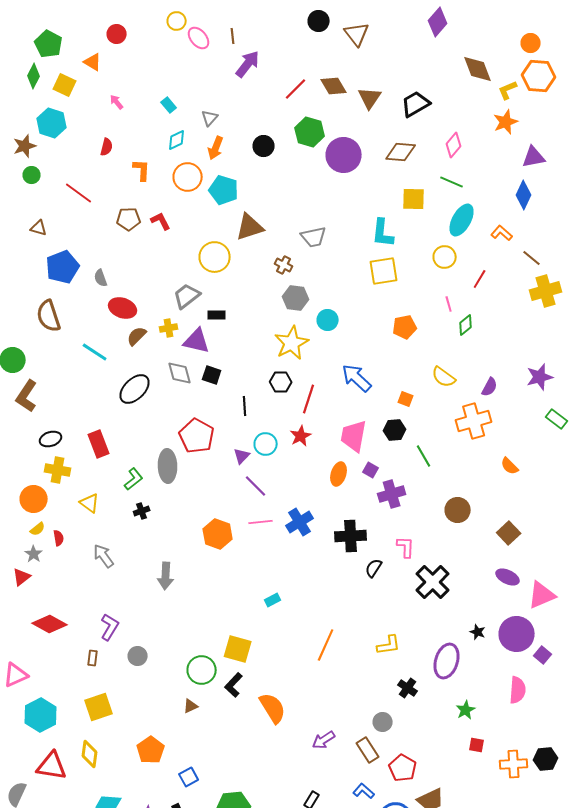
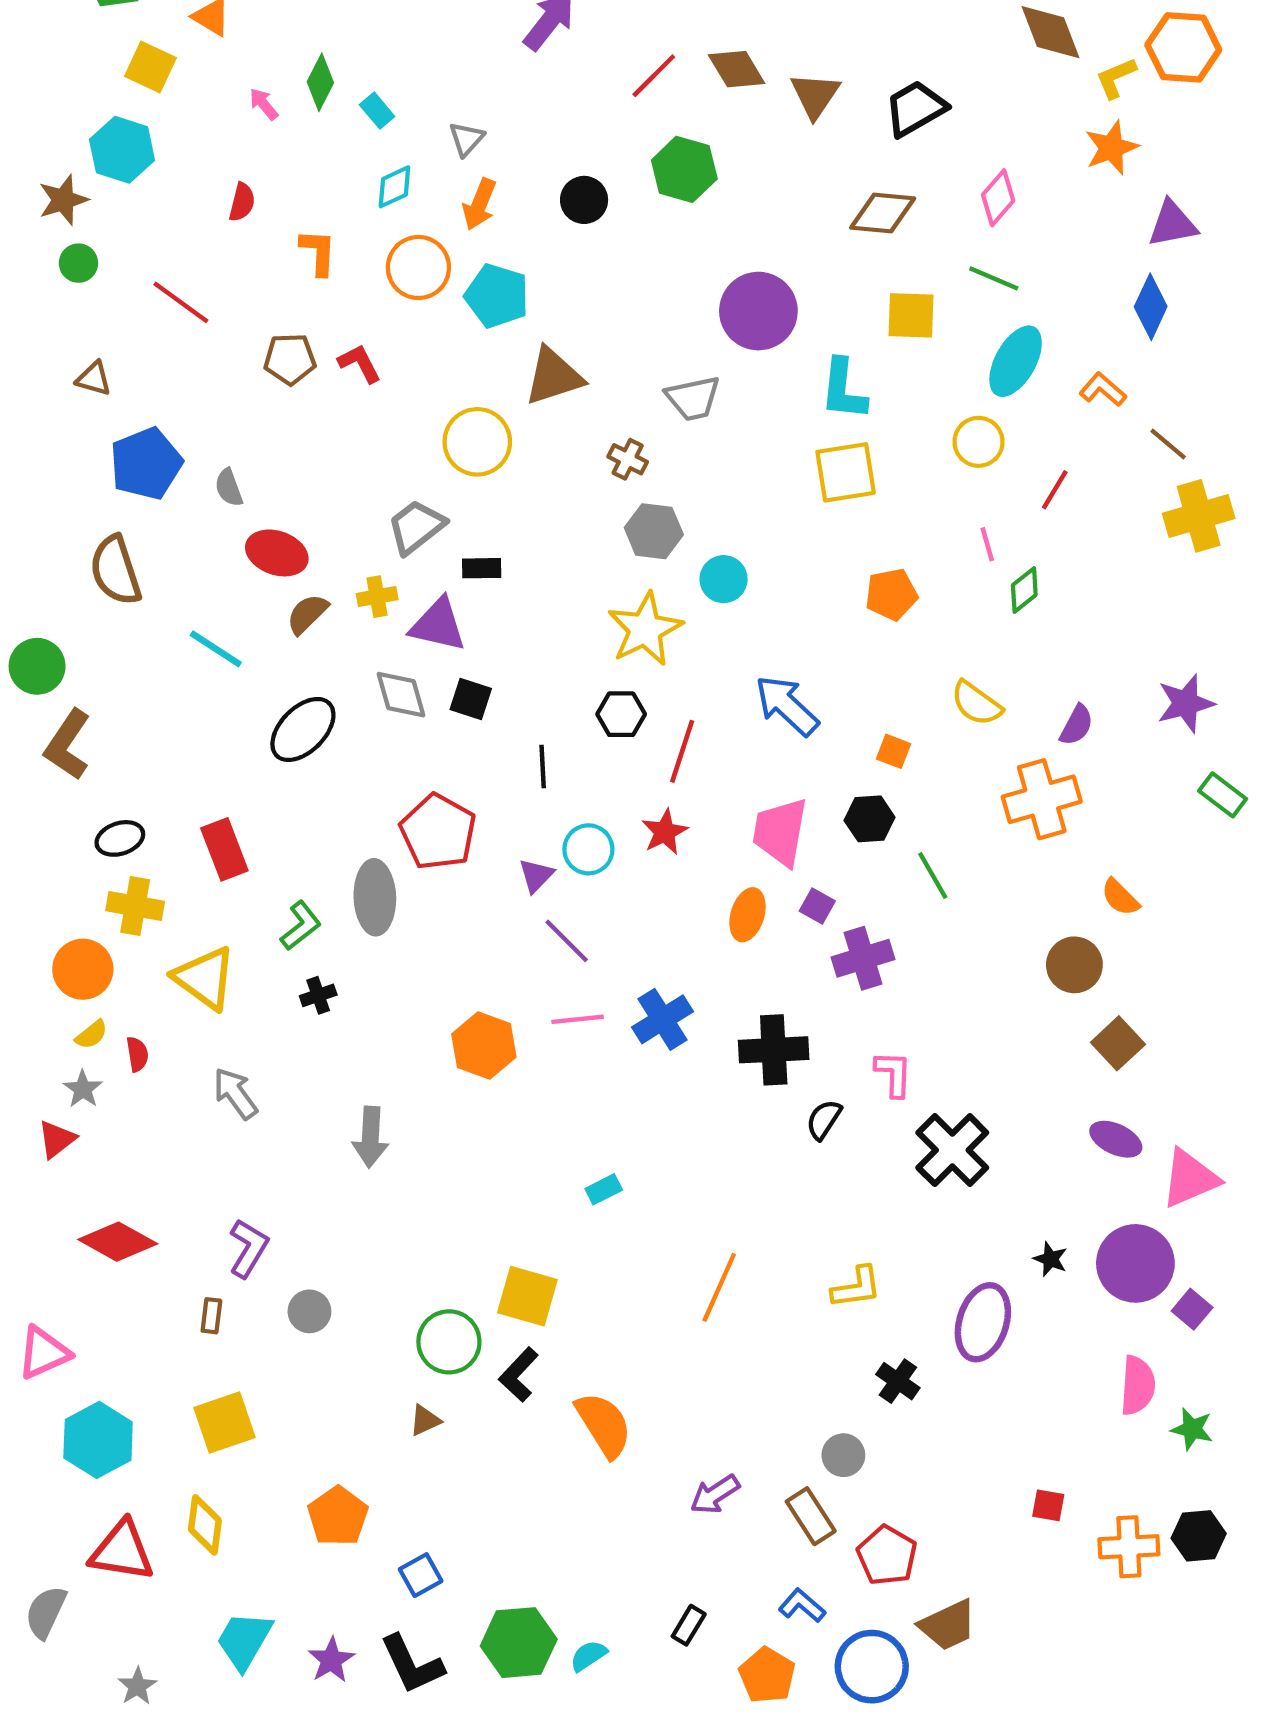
green diamond: (34, 76) -> (320, 82), moved
purple circle: (344, 155) -> (758, 311), moved
yellow triangle: (90, 503) -> (205, 978), size x1.5
brown circle: (458, 510) -> (1074, 965), moved
green star: (466, 710) -> (1192, 1429), moved, turned -30

